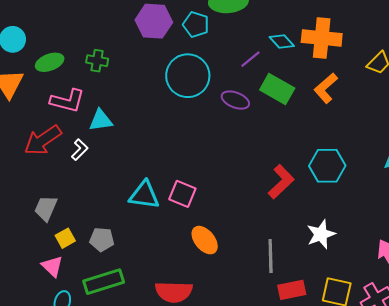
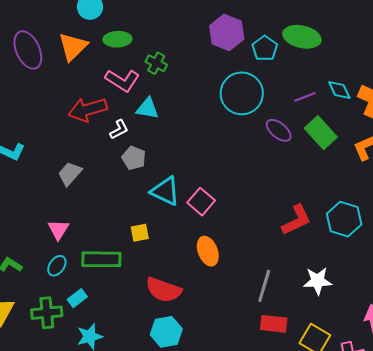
green cross: (97, 61) -> (156, 63), moved
yellow square: (65, 238) -> (140, 233), moved
gray pentagon: (102, 239) -> (134, 158), moved

